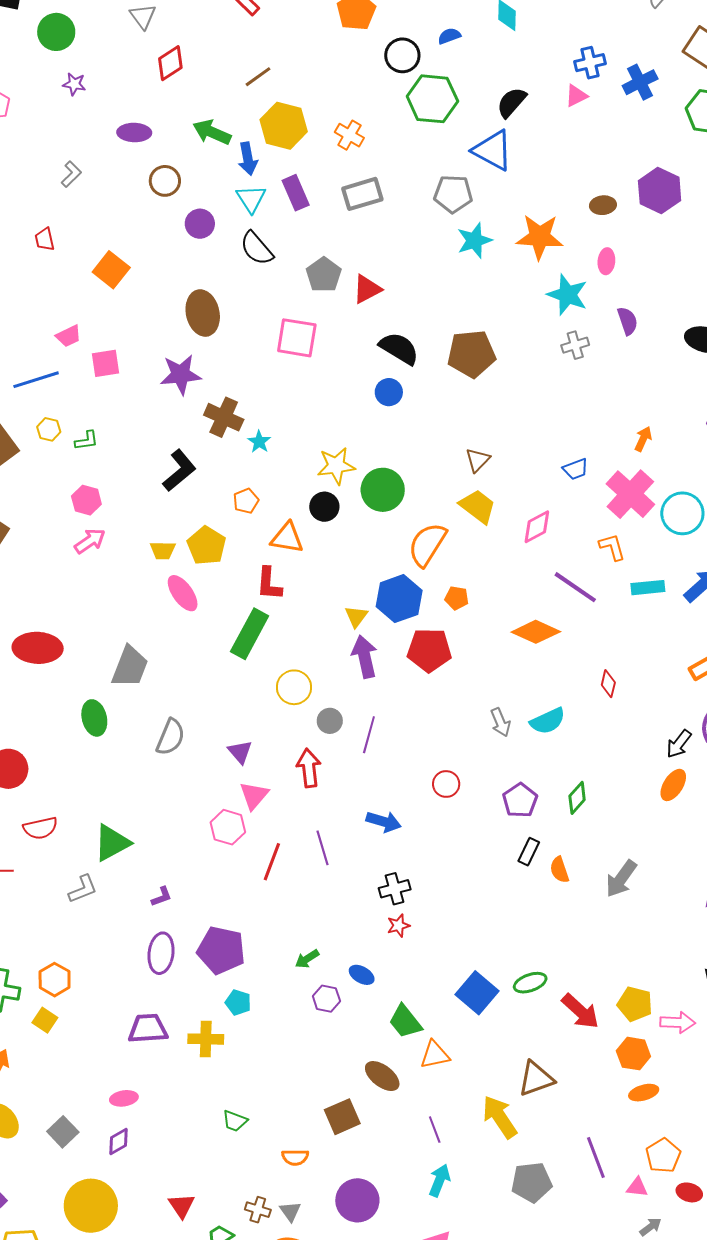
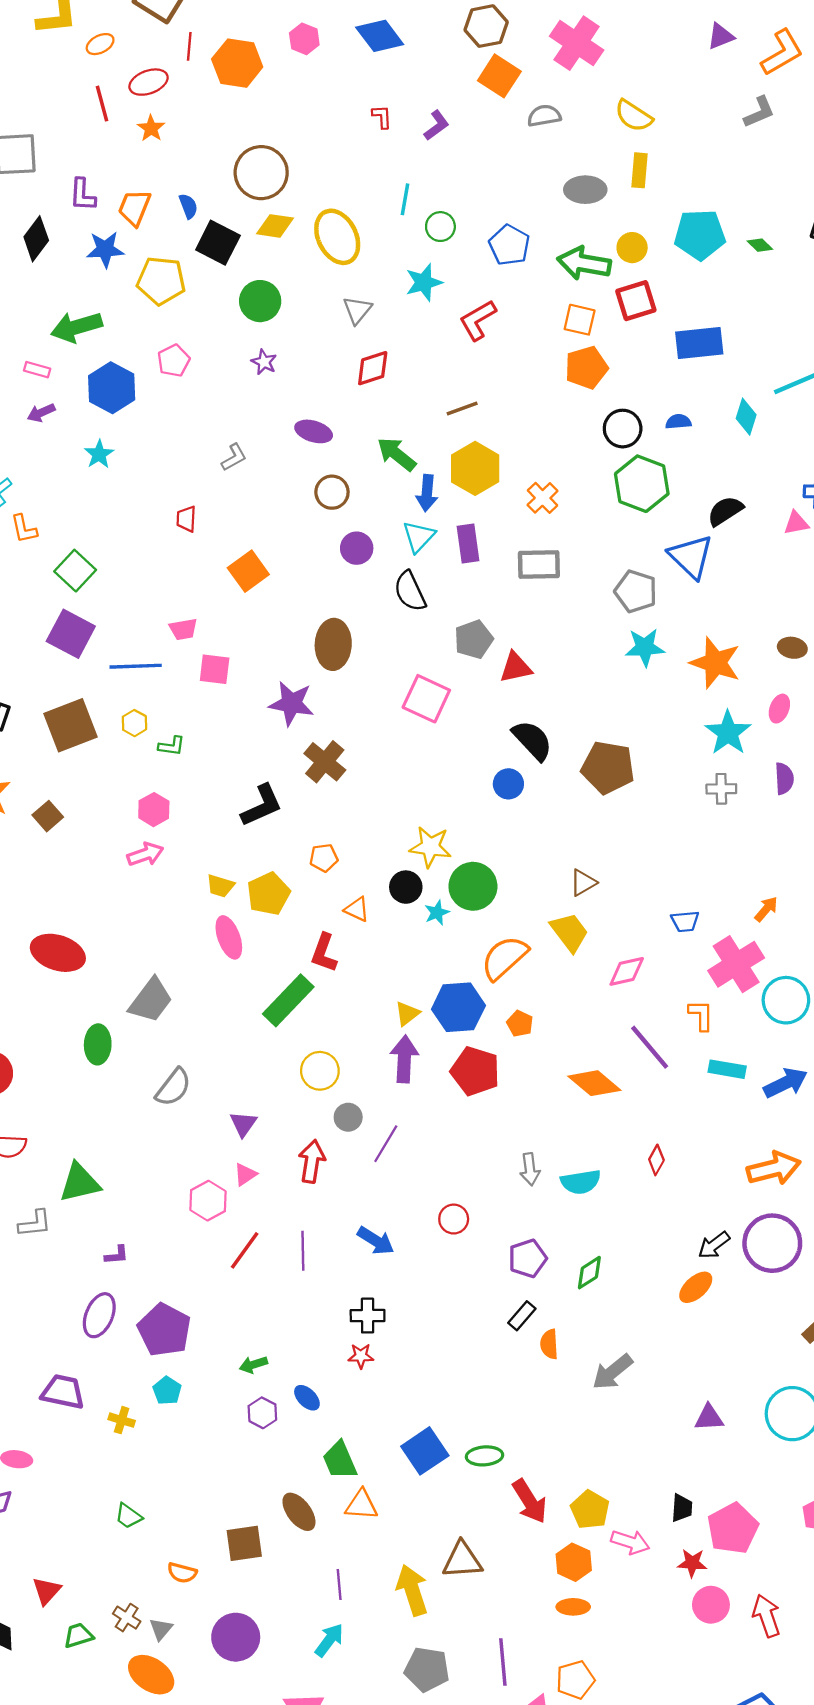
cyan star: (259, 442) -> (437, 913), moved
orange triangle: (287, 538) -> (357, 909), size x0.7
pink triangle: (254, 796) -> (245, 1174), size x0.7
yellow cross: (206, 1039) -> (122, 1420), size x0.7

